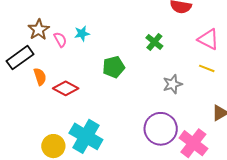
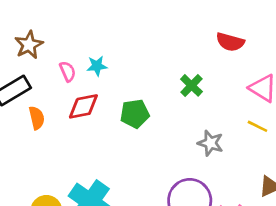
brown star: (39, 30) -> (29, 45), moved
gray star: (173, 84) -> (210, 143), turned 30
red diamond: (66, 88) -> (83, 106), moved, turned -45

